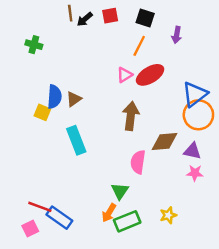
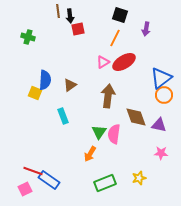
red square: (110, 16) -> (78, 29), moved
black arrow: (85, 19) -> (70, 16), turned -56
brown triangle: (74, 99) -> (70, 85), moved
orange circle: (198, 115) -> (164, 95), size x0.7
cyan rectangle: (76, 140) -> (63, 116), size x0.7
brown diamond: (165, 141) -> (136, 117), turned 75
pink star: (195, 173) -> (161, 153), moved
green triangle: (120, 191) -> (99, 132), moved
orange arrow: (109, 213) -> (90, 154), moved

